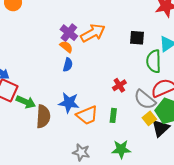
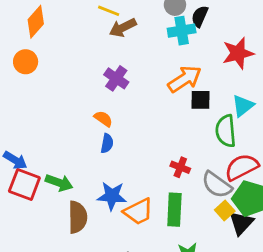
purple cross: (69, 33) -> (116, 78), moved
orange arrow: (93, 33) -> (185, 79), moved
red cross: (119, 85) -> (180, 167), turned -32
green arrow: (26, 102) -> (59, 183), moved
green rectangle: (113, 115) -> (174, 210), size x1.6

